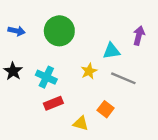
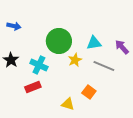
green circle: (59, 31) -> (59, 41), moved
purple arrow: (139, 36) -> (122, 47), moved, turned -56
red rectangle: (53, 103) -> (33, 87), moved

